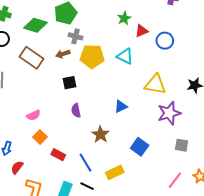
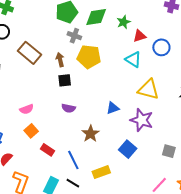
green diamond: (36, 25) -> (96, 17), moved, turned -30
brown arrow: (63, 54) -> (60, 60), moved, turned 88
cyan triangle: (125, 56) -> (133, 59), moved
purple semicircle: (76, 111) -> (69, 108), turned -72
purple star: (169, 113) -> (142, 120), moved, turned 30

